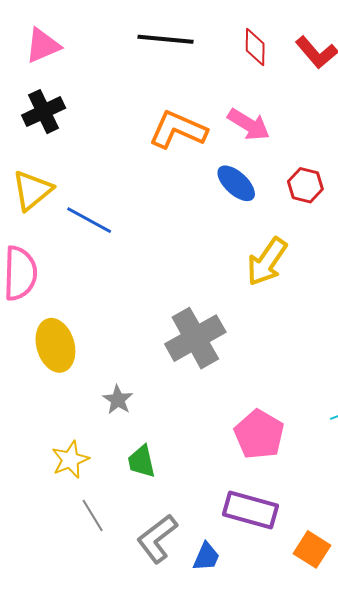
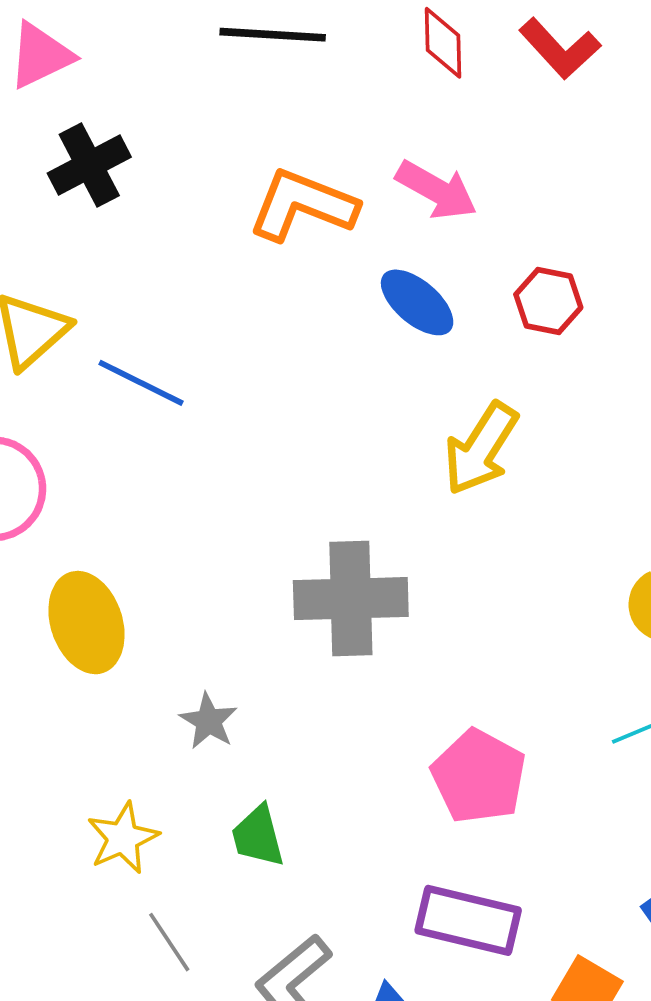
black cross: (44, 112) -> (89, 165), moved
gray cross: (195, 338) -> (351, 599), turned 30

